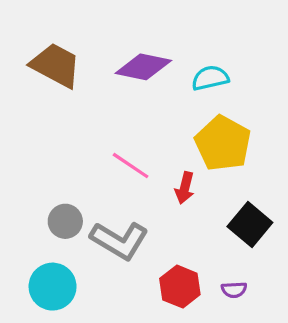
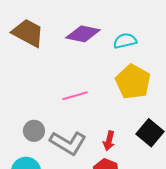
pink line: (131, 166) -> (75, 96), turned -50
red arrow: (185, 188) -> (109, 141), moved

